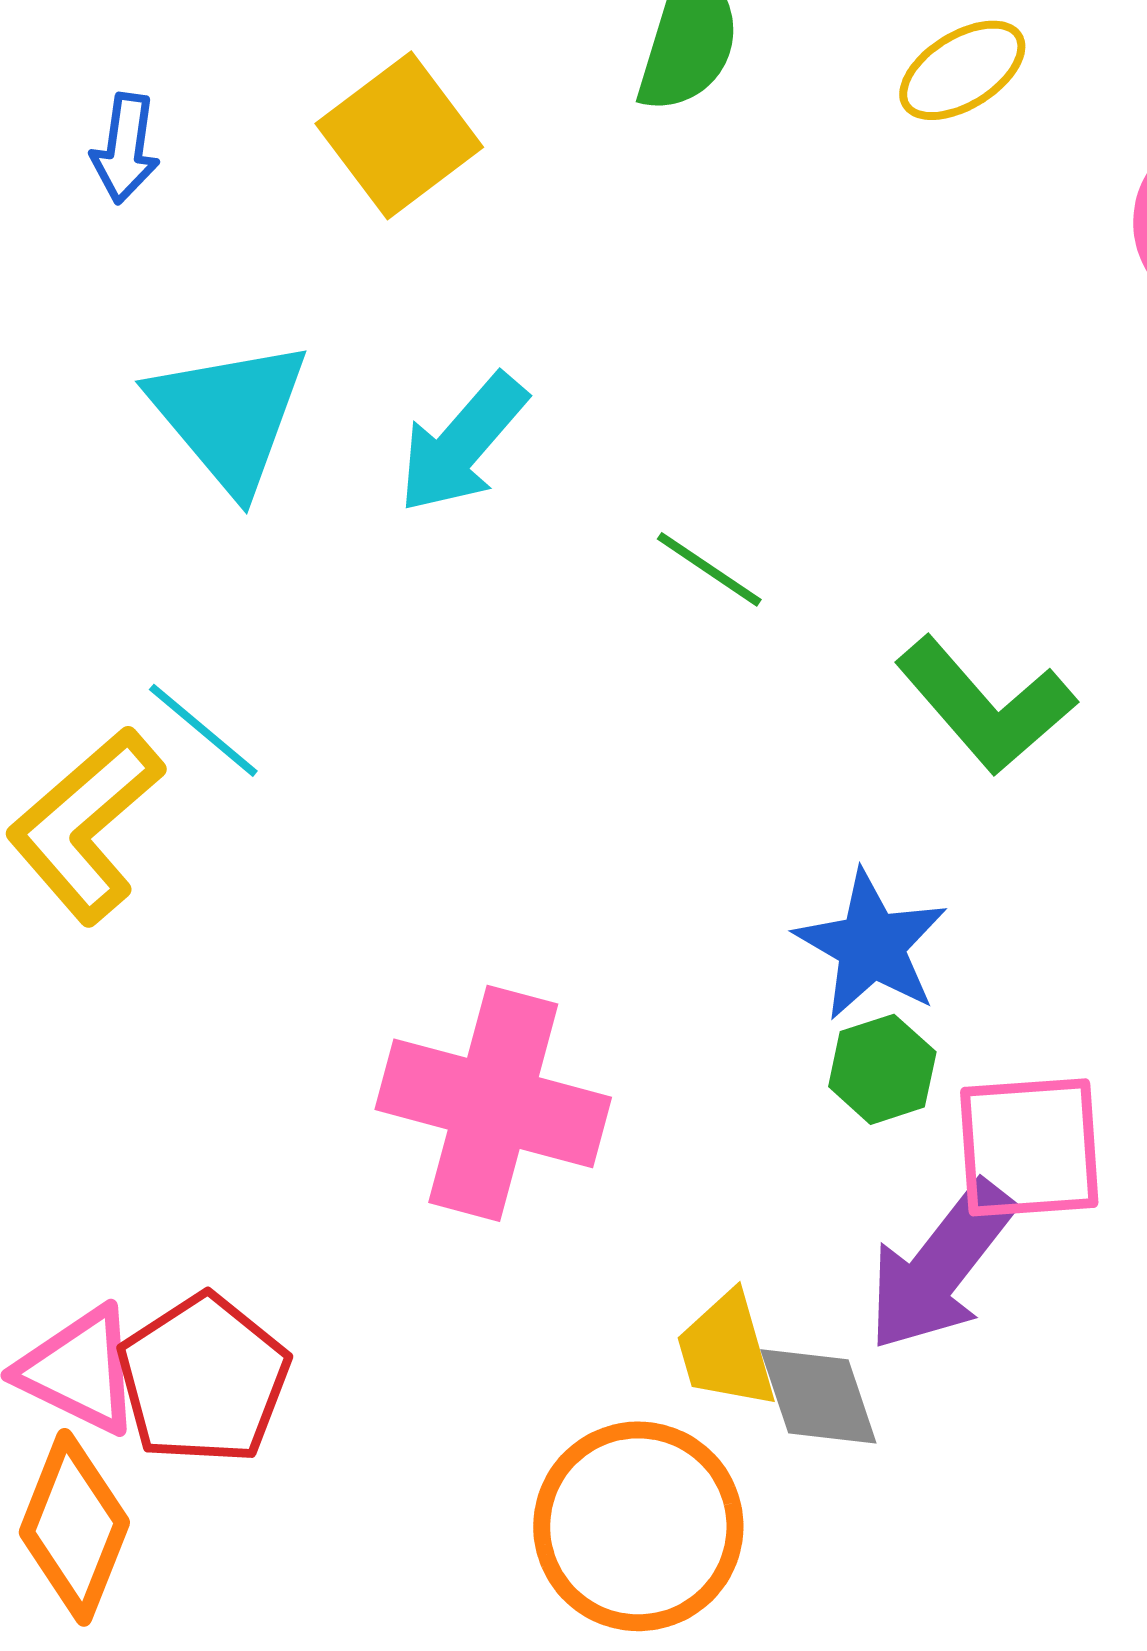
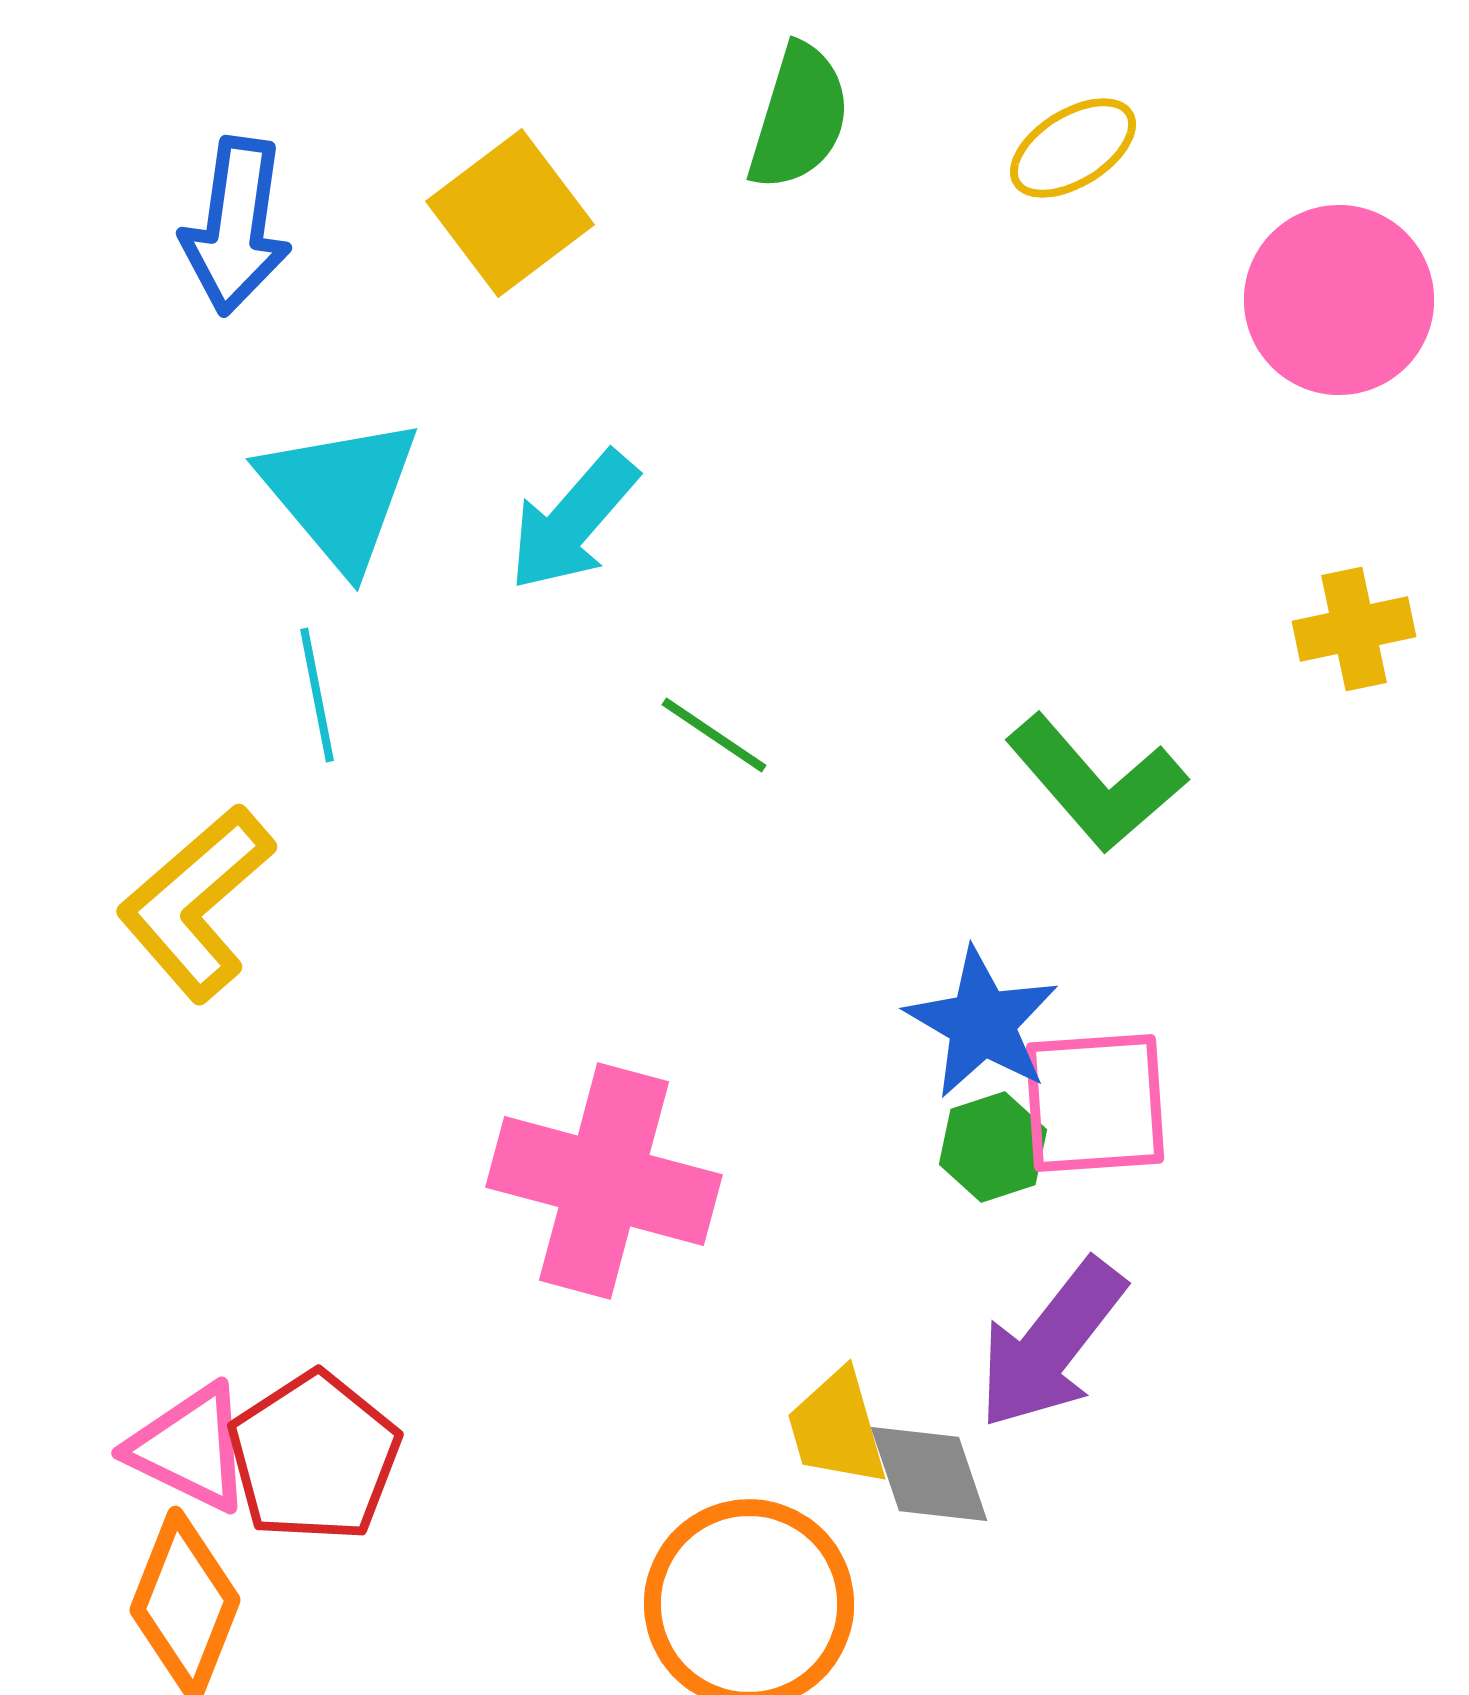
blue arrow: (125, 148) -> (236, 226), size x1.6
green line: (709, 569) -> (714, 735), moved
cyan line: (203, 730) -> (317, 695), moved, turned 39
pink square: (1029, 1147) -> (1095, 1103), moved

